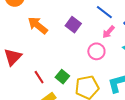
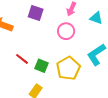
red line: (39, 77) -> (22, 59), moved

